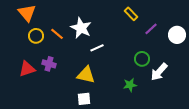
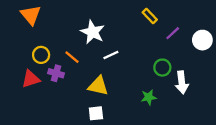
orange line: (57, 34) -> (72, 57), moved
yellow circle: (36, 36) -> (41, 55), moved
white arrow: (159, 72) -> (182, 82), turned -48

